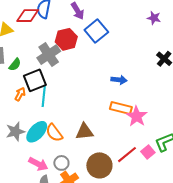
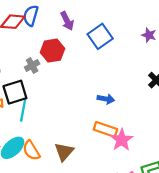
blue square: (96, 31) -> (100, 36), moved
gray cross: (49, 55) -> (32, 66), size x0.6
brown triangle: (84, 132) -> (64, 152), turned -48

